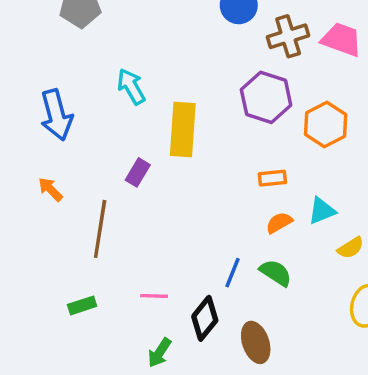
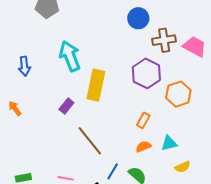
cyan arrow: (131, 87) -> (70, 56), size x1.4
blue arrow: (56, 115) -> (24, 66), size x0.7
orange rectangle: (272, 178) -> (143, 120), turned -63
brown line: (100, 229) -> (90, 141), moved, turned -56

